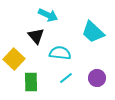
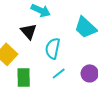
cyan semicircle: (60, 53) -> (53, 48), turned -85

